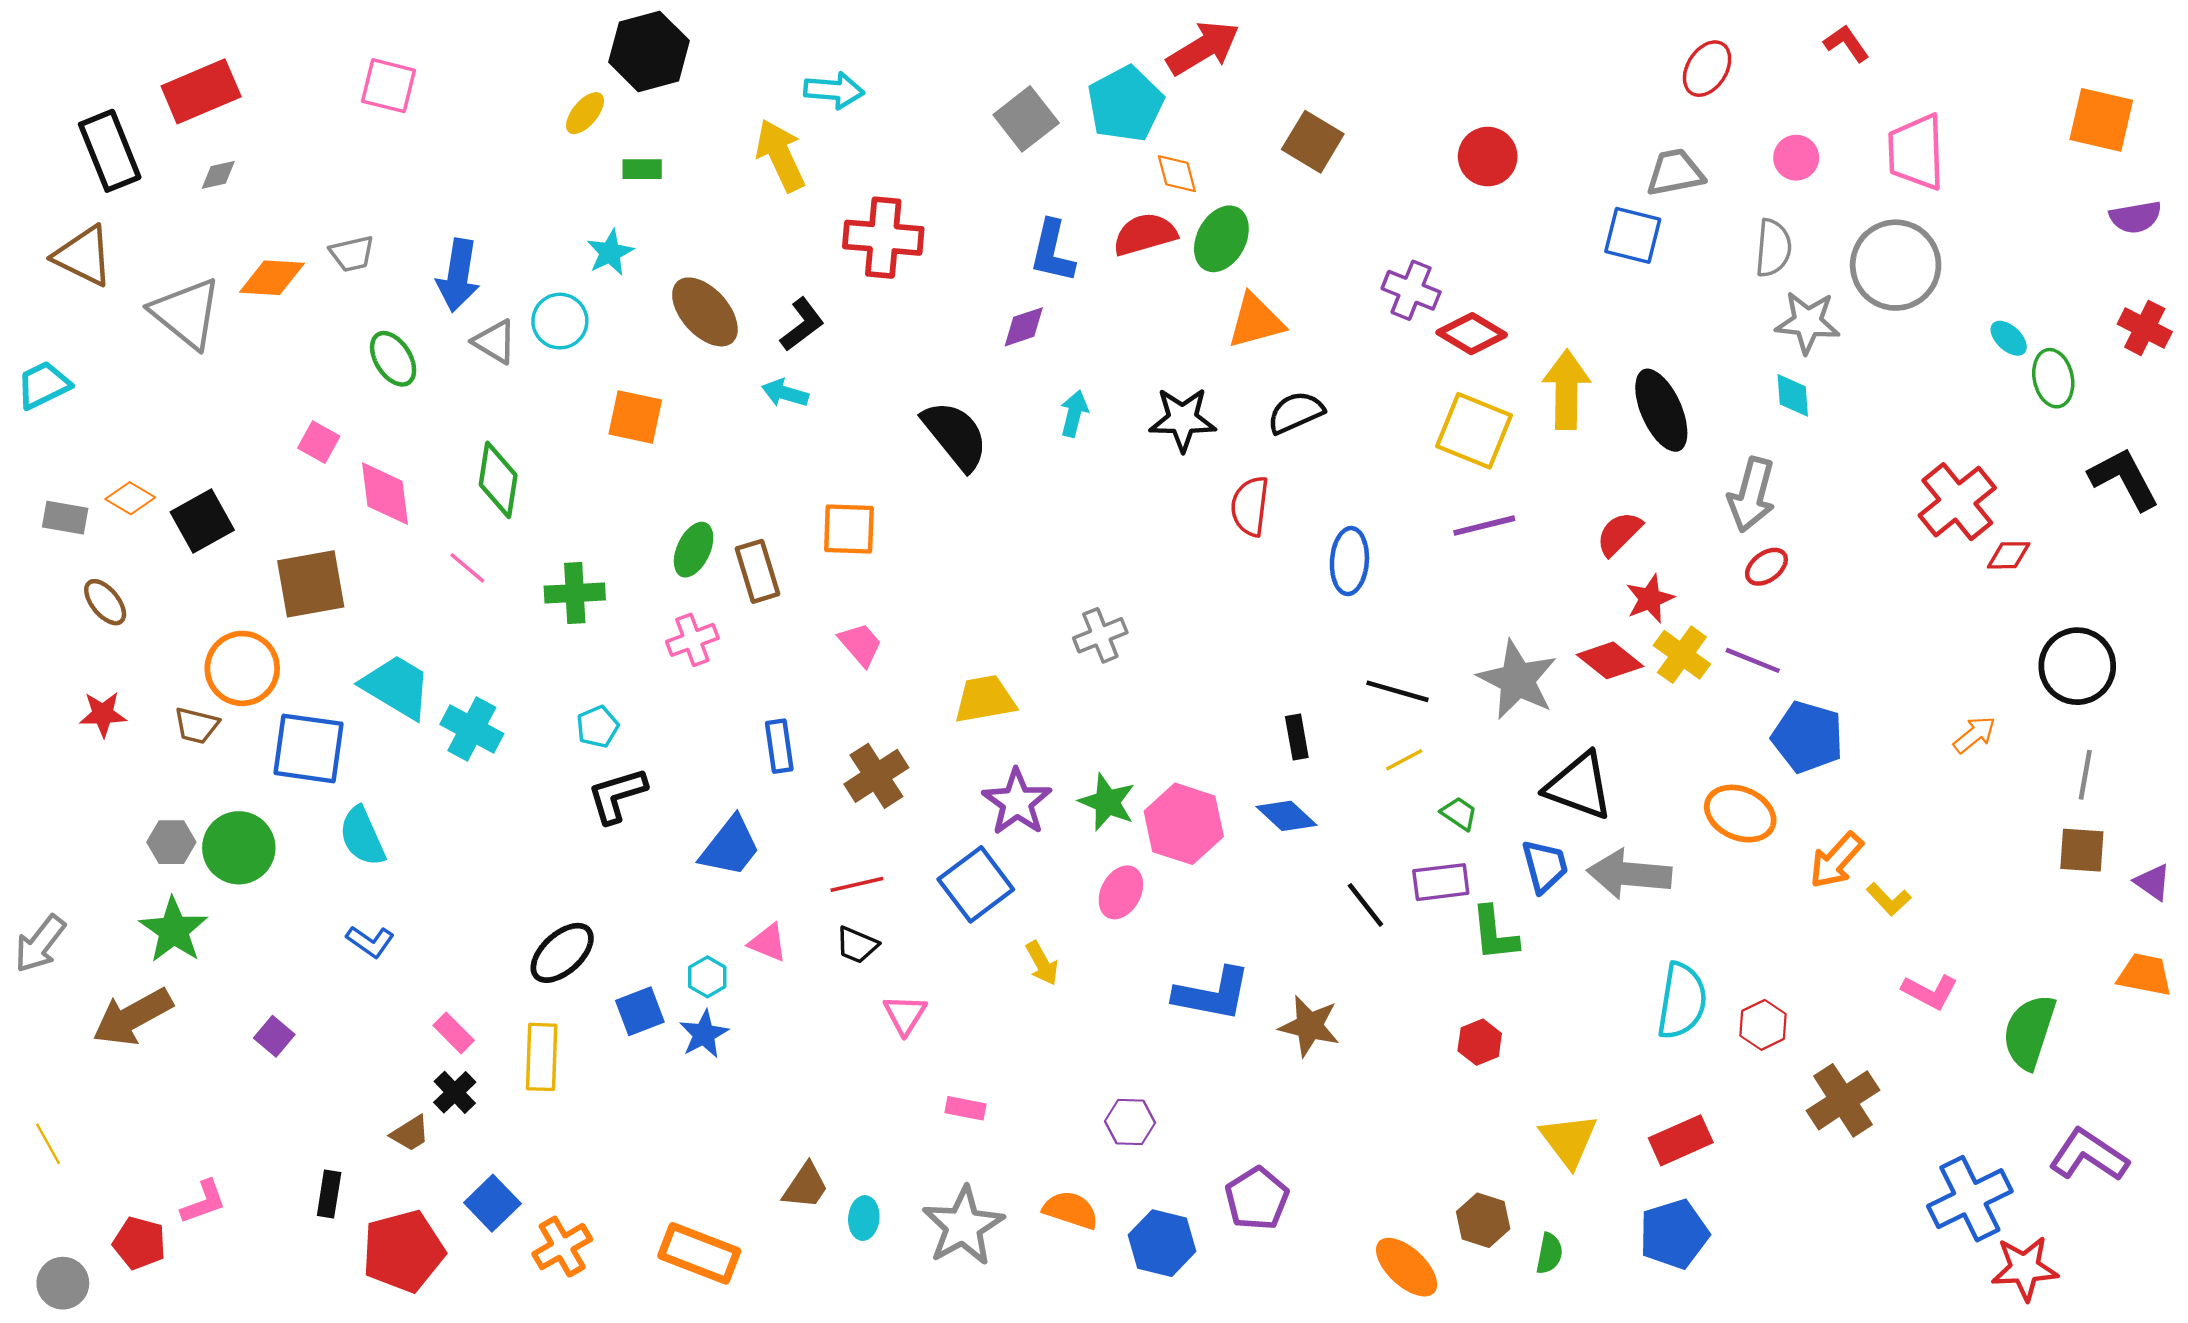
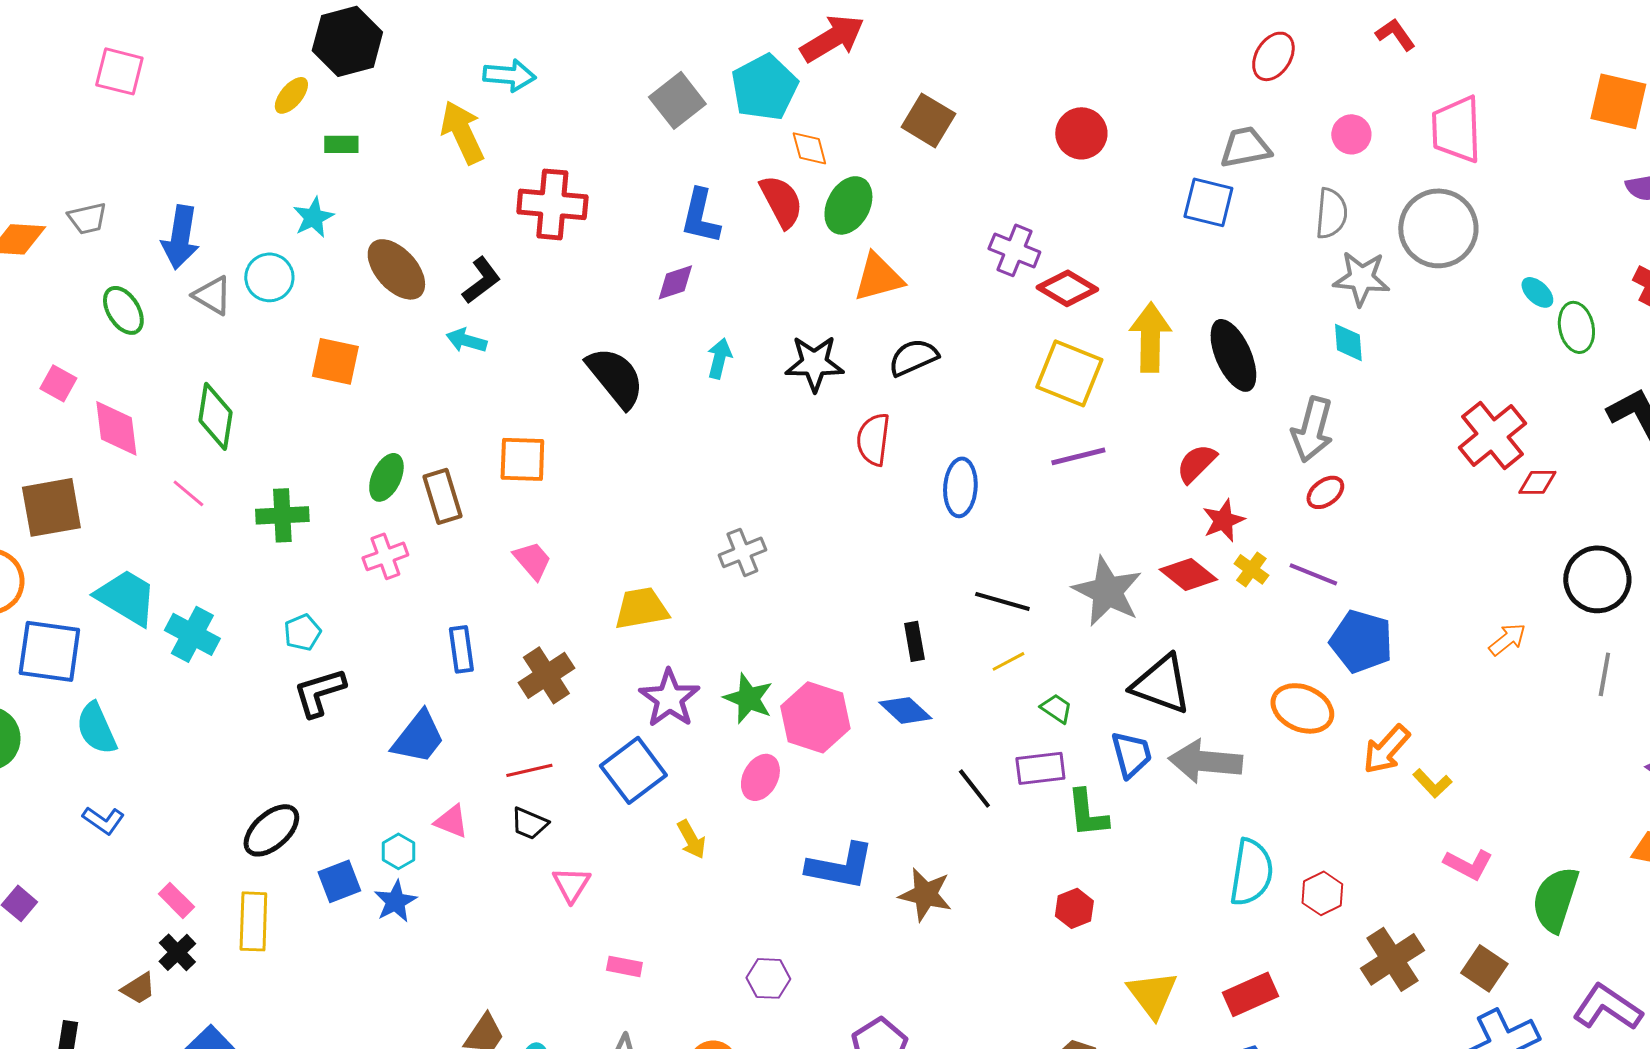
red semicircle: (1145, 234) -> (781, 201), turned 78
yellow cross: (1682, 655) -> (1251, 569), size x0.7
brown square: (2082, 850) -> (1484, 968), moved, turned 30

